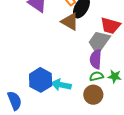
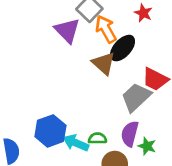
purple semicircle: (96, 59) -> (130, 134), moved
green semicircle: (96, 76) -> (97, 138), moved

